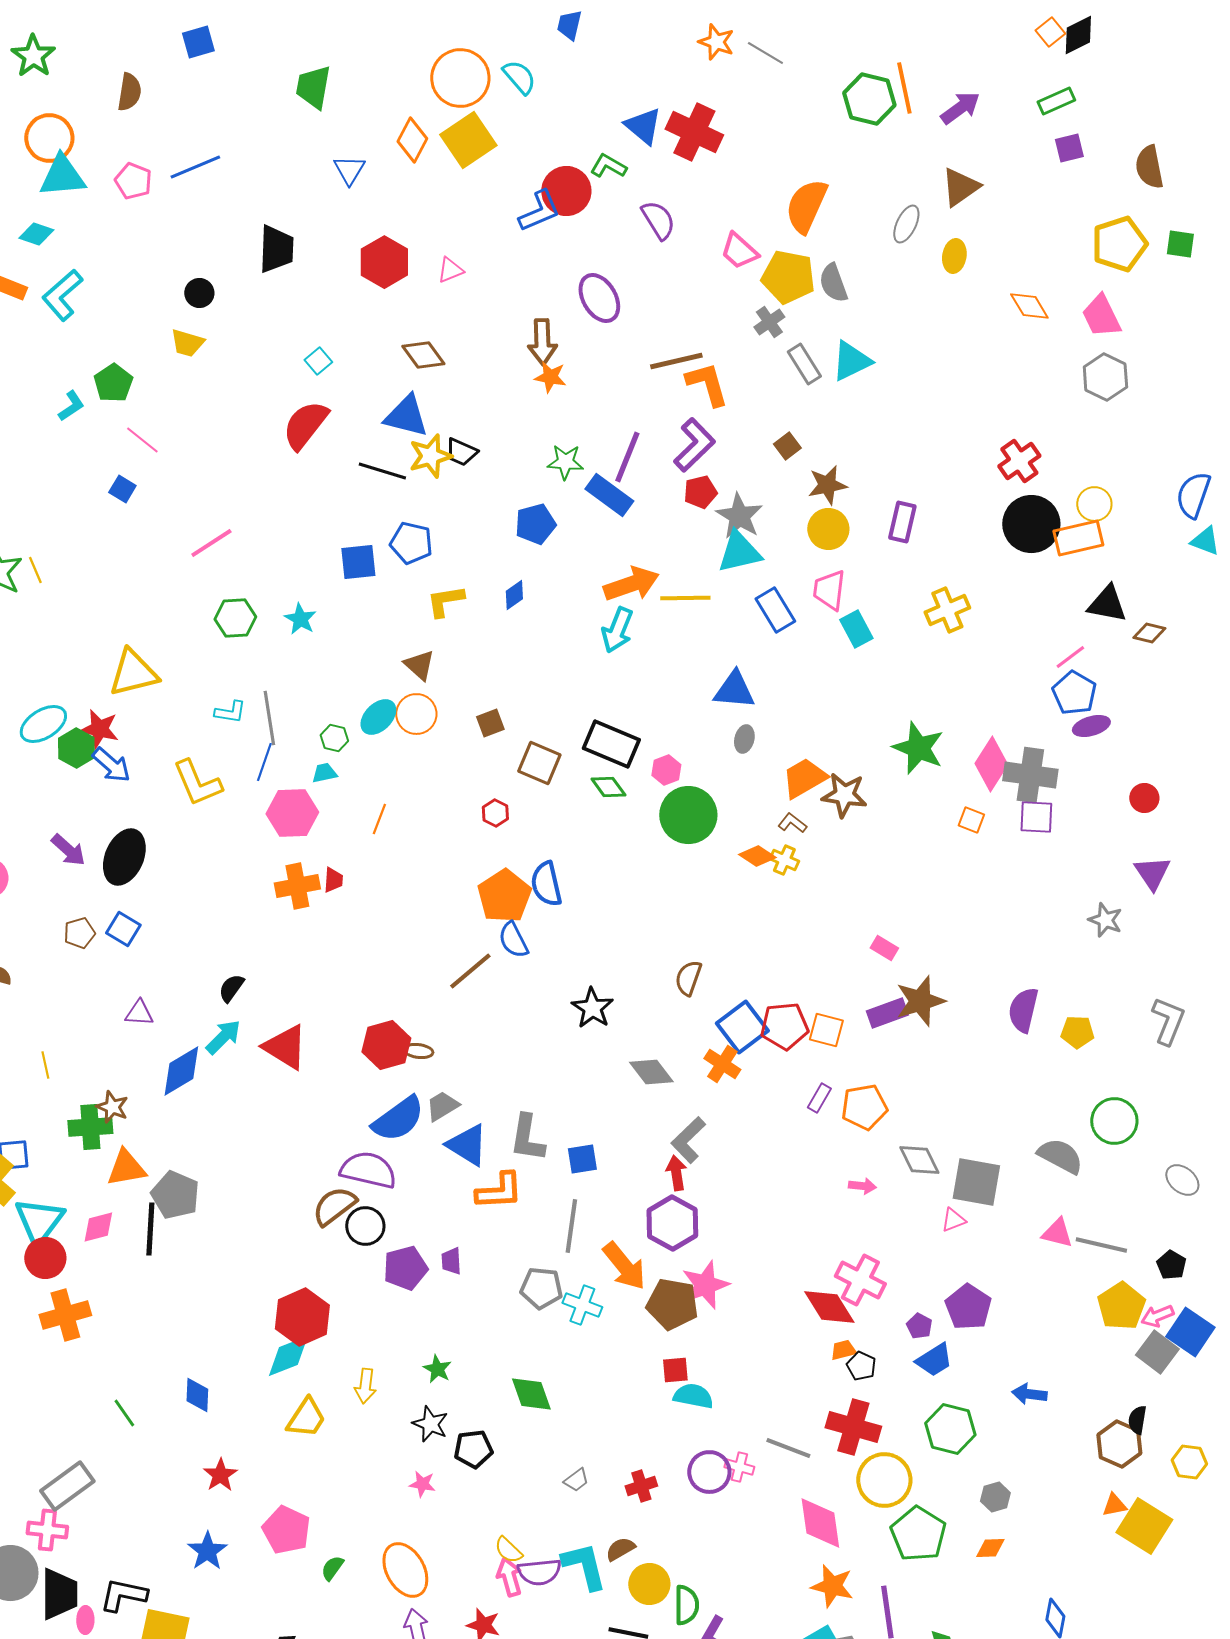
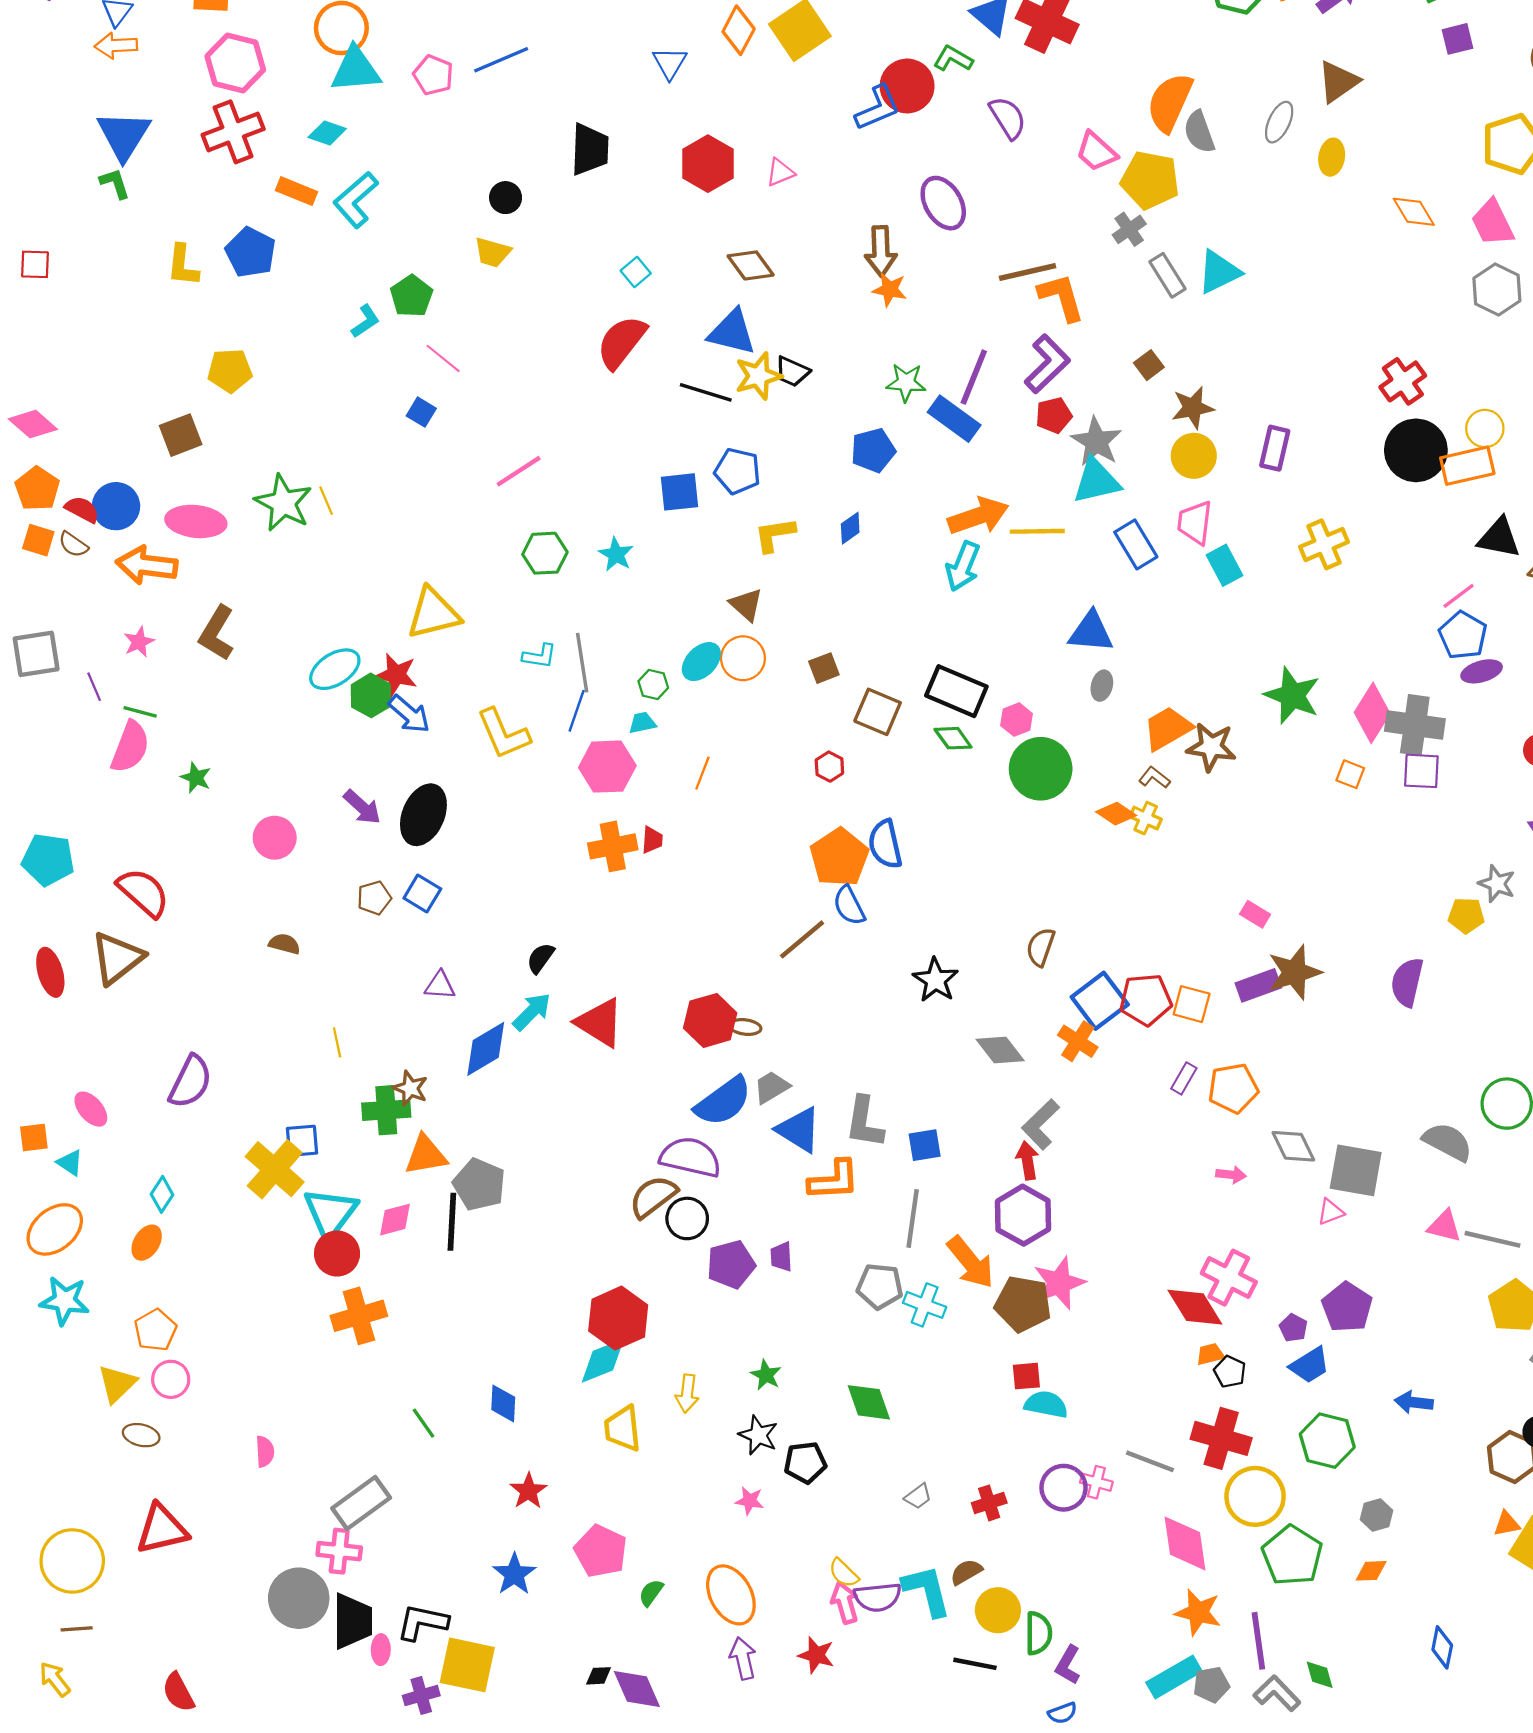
gray semicircle: (833, 283) -> (1199, 132), moved
yellow pentagon: (1077, 1032) -> (1466, 915), moved
yellow trapezoid: (306, 1418) -> (623, 1429), turned 141

